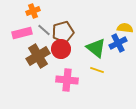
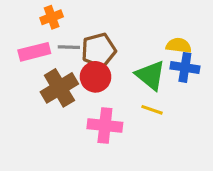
yellow semicircle: (125, 28) -> (179, 45), moved
gray line: (44, 30) -> (69, 47), turned -40
blue cross: (118, 43) -> (185, 67), turned 36

